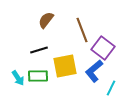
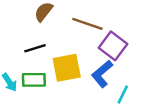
brown line: (82, 30) -> (87, 24), turned -50

